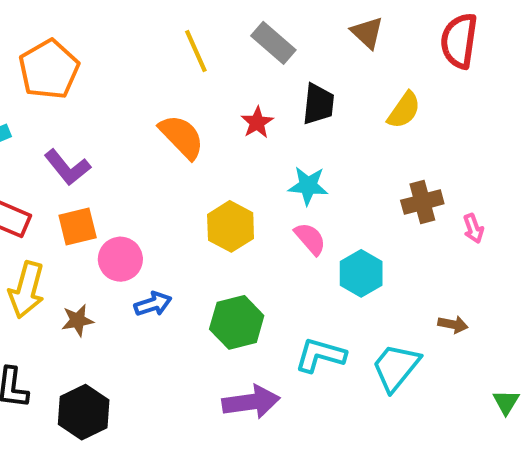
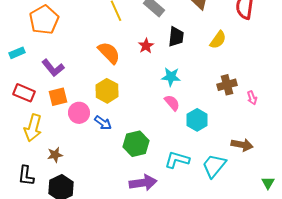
yellow hexagon: (231, 226) -> (107, 91), moved
blue arrow: (153, 304) -> (103, 123), moved, turned 54
brown star: (78, 320) -> (55, 155), moved
brown arrow: (453, 324) -> (242, 145), size x1.5

